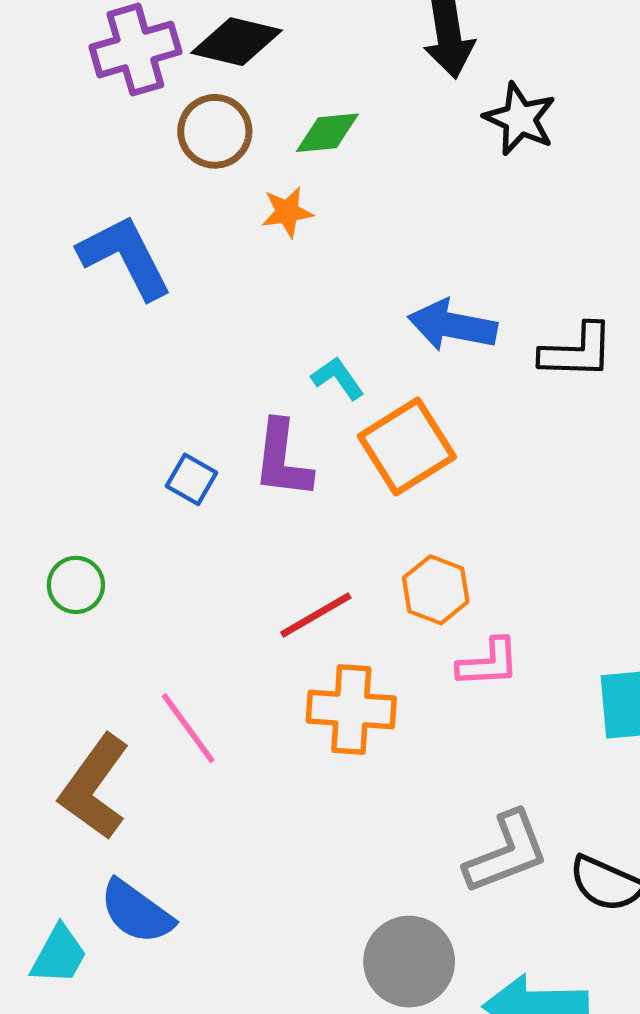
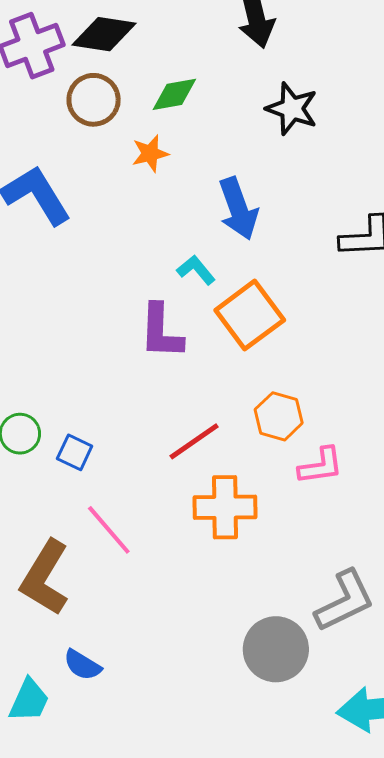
black star: (520, 119) -> (292, 109), moved
blue arrow: (452, 325) -> (238, 209), moved, turned -116
blue square: (191, 479) -> (75, 452), moved
blue semicircle: (137, 912) -> (82, 665), size x0.7
gray circle: (409, 962) -> (276, 649), moved

